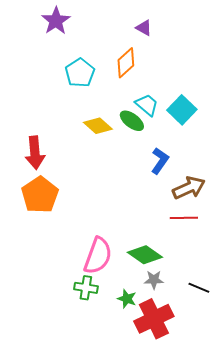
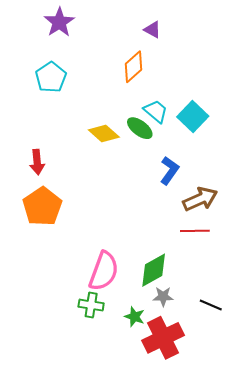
cyan pentagon: (80, 73) -> (51, 77), moved
red arrow: (35, 153) -> (37, 162), size x0.7
green diamond: (145, 255) -> (154, 270), turned -64

